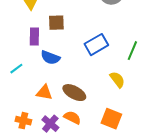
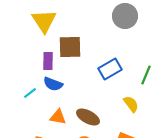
brown square: (56, 23) -> (70, 47), size x1.4
blue semicircle: (50, 58) -> (53, 84), moved

